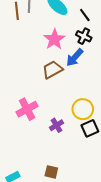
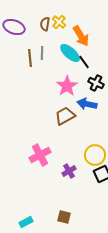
black line: (85, 15) -> (84, 62), moved
blue arrow: (75, 57) -> (87, 104), turned 60

